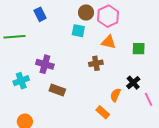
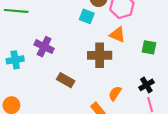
brown cross: (96, 63) -> (100, 55), size x1.5
black cross: (133, 83) -> (146, 85), moved
brown rectangle: (57, 90) -> (66, 80), moved

